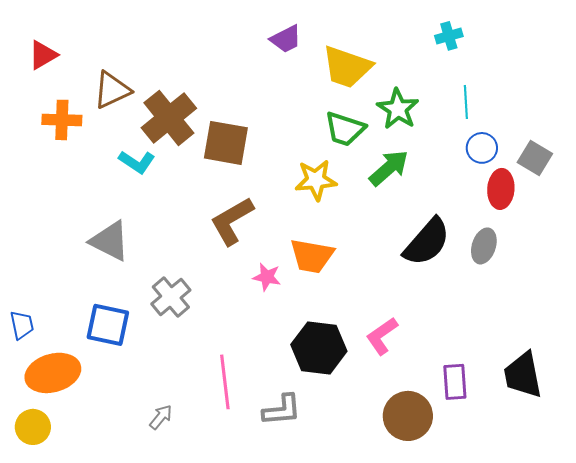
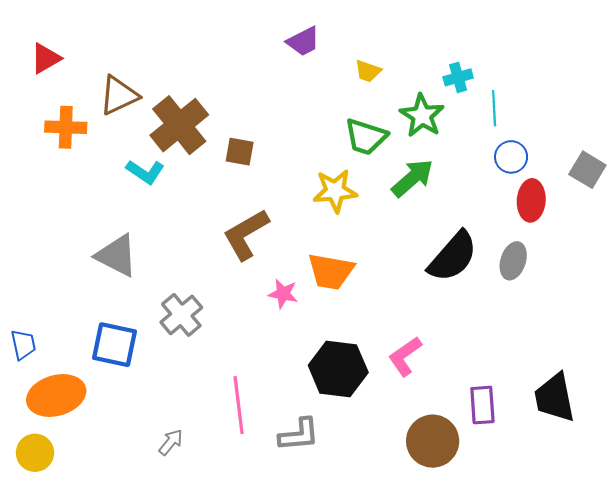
cyan cross: (449, 36) -> (458, 77), moved
yellow trapezoid: (347, 67) -> (368, 71), size x0.5
brown square: (226, 143) -> (240, 152), size x0.6
gray square: (535, 158) -> (587, 170), moved

